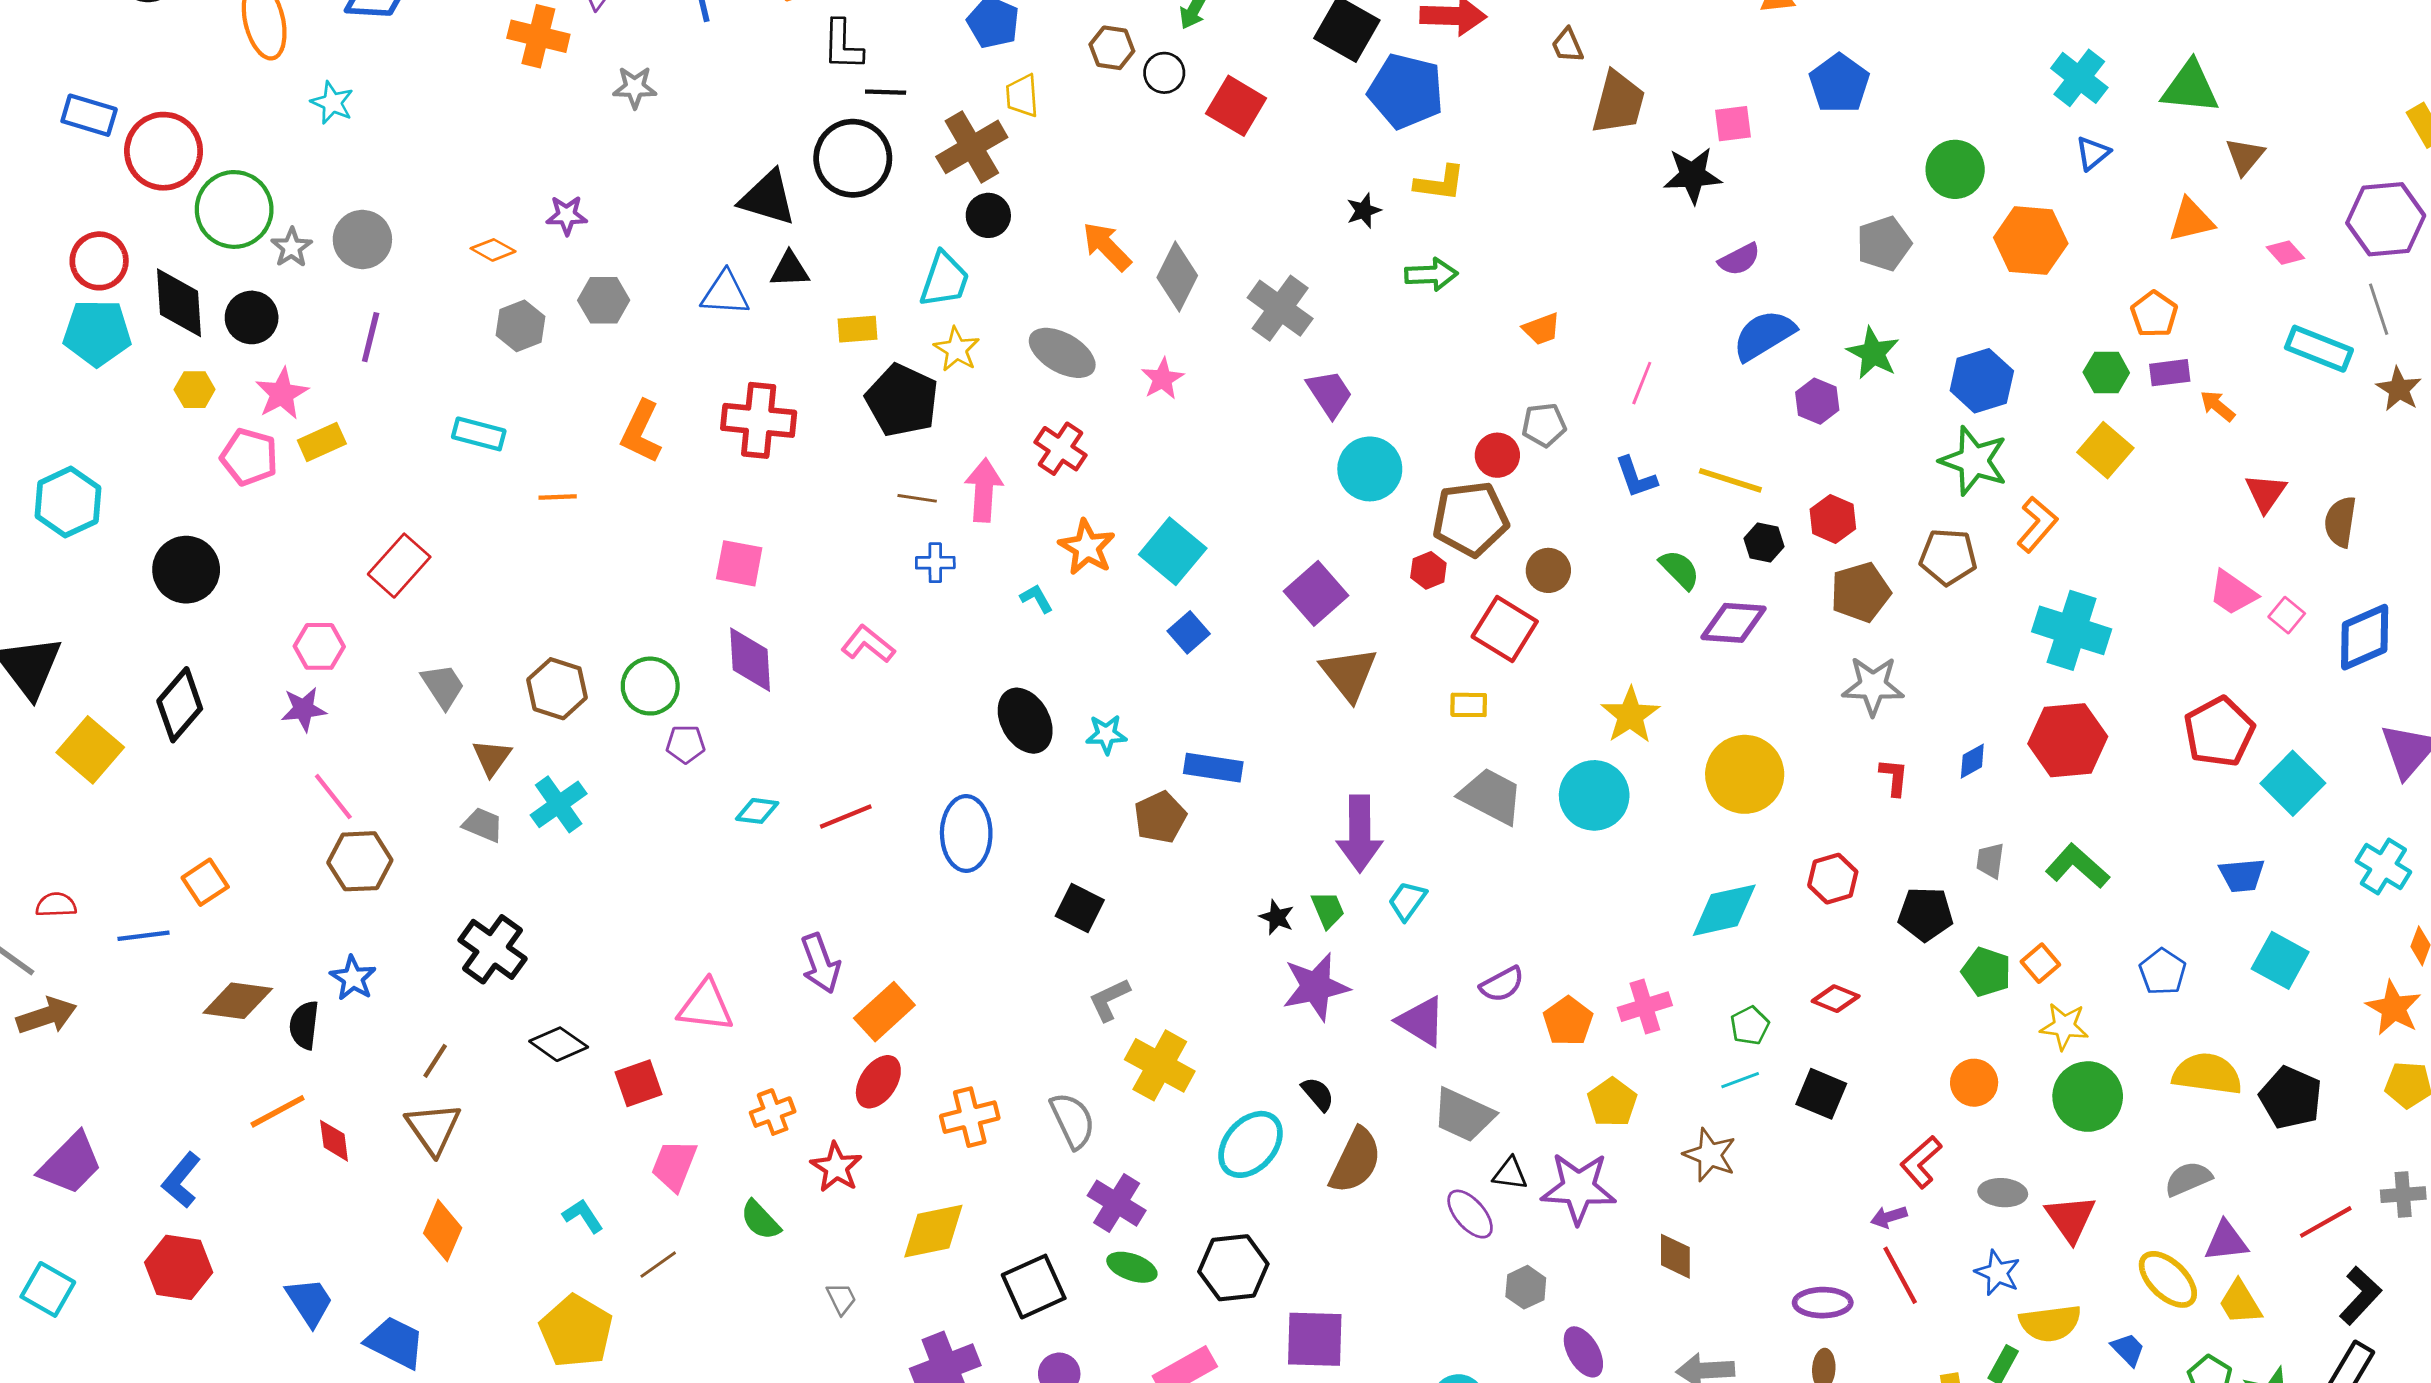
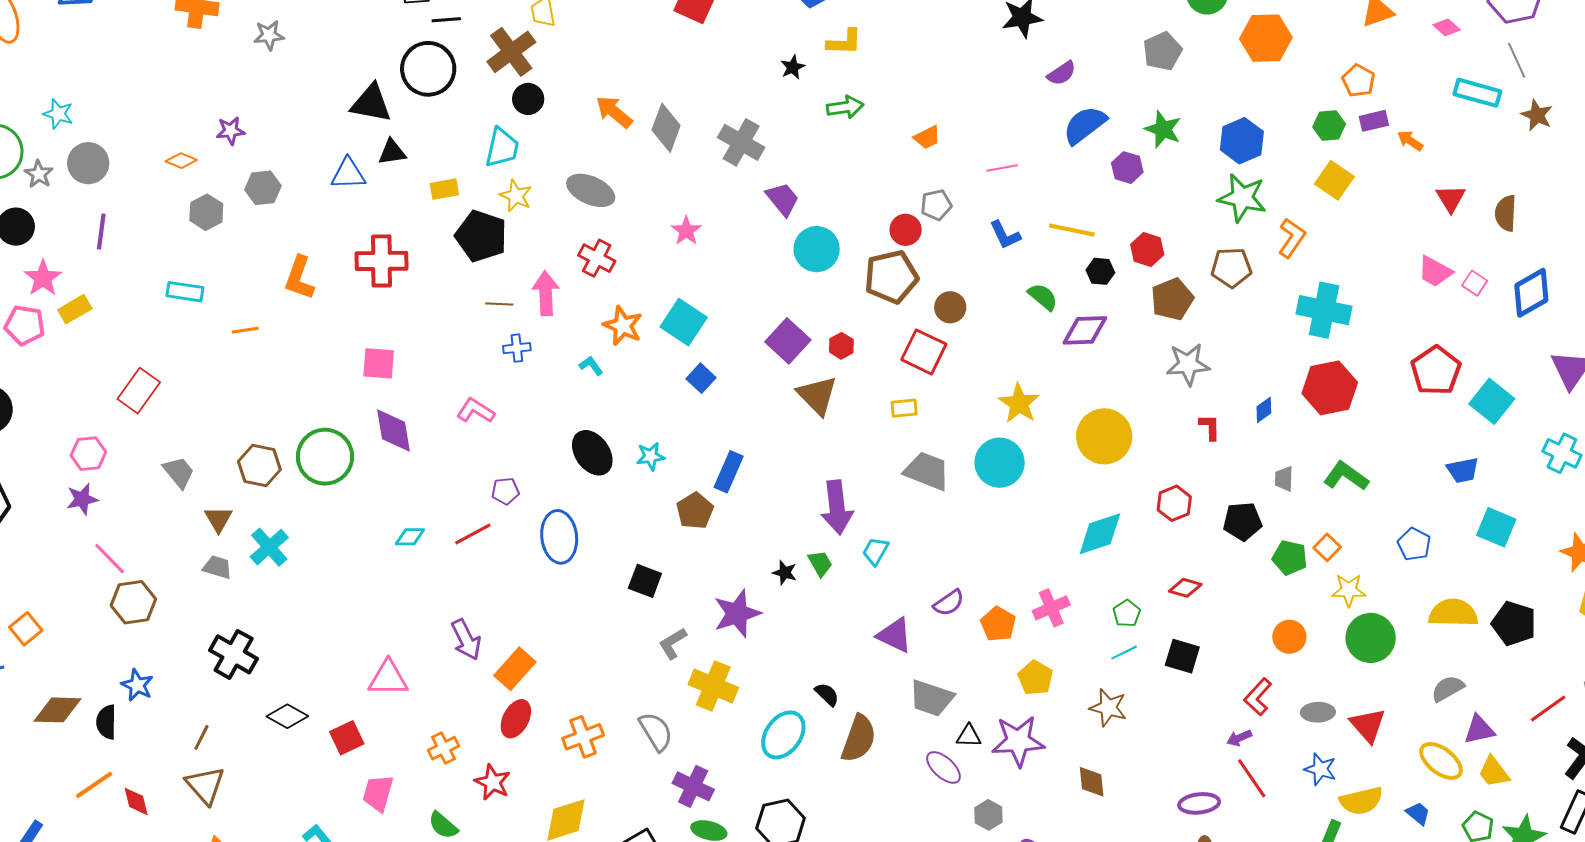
cyan star: (332, 103) -> (58, 114), moved
pink star: (1163, 379) -> (686, 231), moved
pink line: (1642, 383) -> (1002, 168), turned 64
red hexagon: (1428, 570) -> (841, 346), moved
green circle: (650, 686) -> (325, 457), size x1.4
purple pentagon: (686, 744) -> (505, 491), moved
blue rectangle: (1213, 768) -> (729, 472), turned -69
purple star: (1316, 987) -> (737, 613), moved

